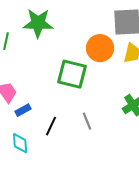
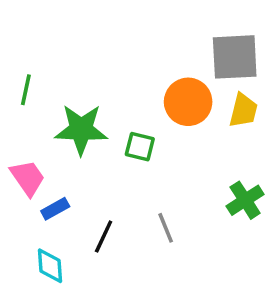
green star: (38, 23) -> (81, 129), moved
green square: (72, 74) -> (140, 147), size x0.6

